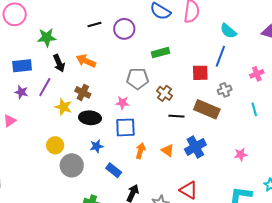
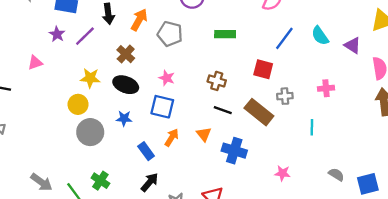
cyan semicircle: (228, 31) -> (320, 36), moved
blue line: (220, 56) -> (284, 38), moved
orange arrow: (86, 61) -> (139, 20), turned 78
gray pentagon: (138, 79) -> (170, 34), moved
brown cross: (165, 93) -> (217, 81), turned -35
yellow star: (63, 107) -> (90, 78), moved, turned -30
blue cross: (195, 147) -> (234, 151), turned 30
orange triangle: (168, 150) -> (204, 134), moved
blue rectangle: (114, 170) -> (146, 151), moved

